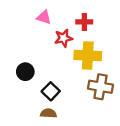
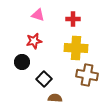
red star: (63, 38) -> (34, 41), moved
brown semicircle: (48, 113) -> (55, 98), moved

